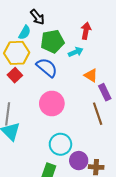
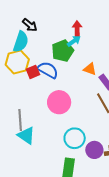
cyan semicircle: (25, 32) -> (21, 42), size x1.5
green pentagon: (52, 41) -> (63, 51), moved
cyan arrow: (76, 52) -> (74, 41), moved
red square: (15, 75) -> (33, 72), moved, turned 32

